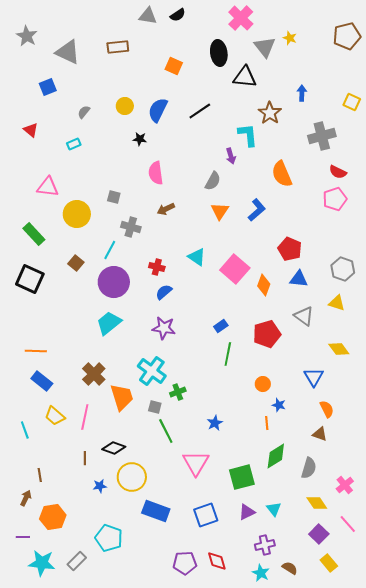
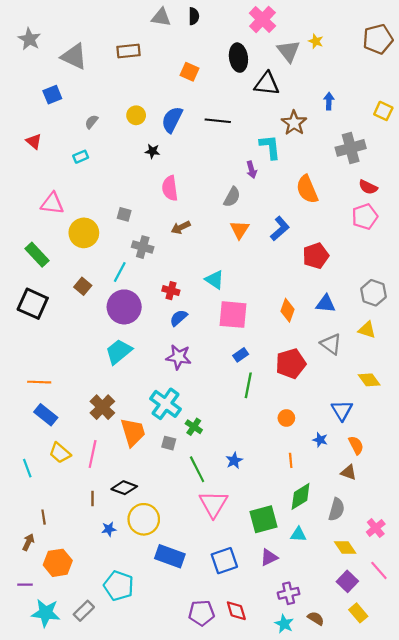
black semicircle: (178, 15) -> (194, 16), turned -56
black line: (200, 111) -> (218, 121), turned 40
red pentagon: (290, 249) -> (316, 256), moved, turned 30
pink square: (235, 269) -> (233, 315), moved, turned -36
green cross: (178, 392) -> (194, 427), turned -35
blue star: (279, 405) -> (320, 440), moved
green line: (166, 431) -> (197, 469), moved
cyan triangle: (274, 509) -> (298, 535), moved, turned -49

